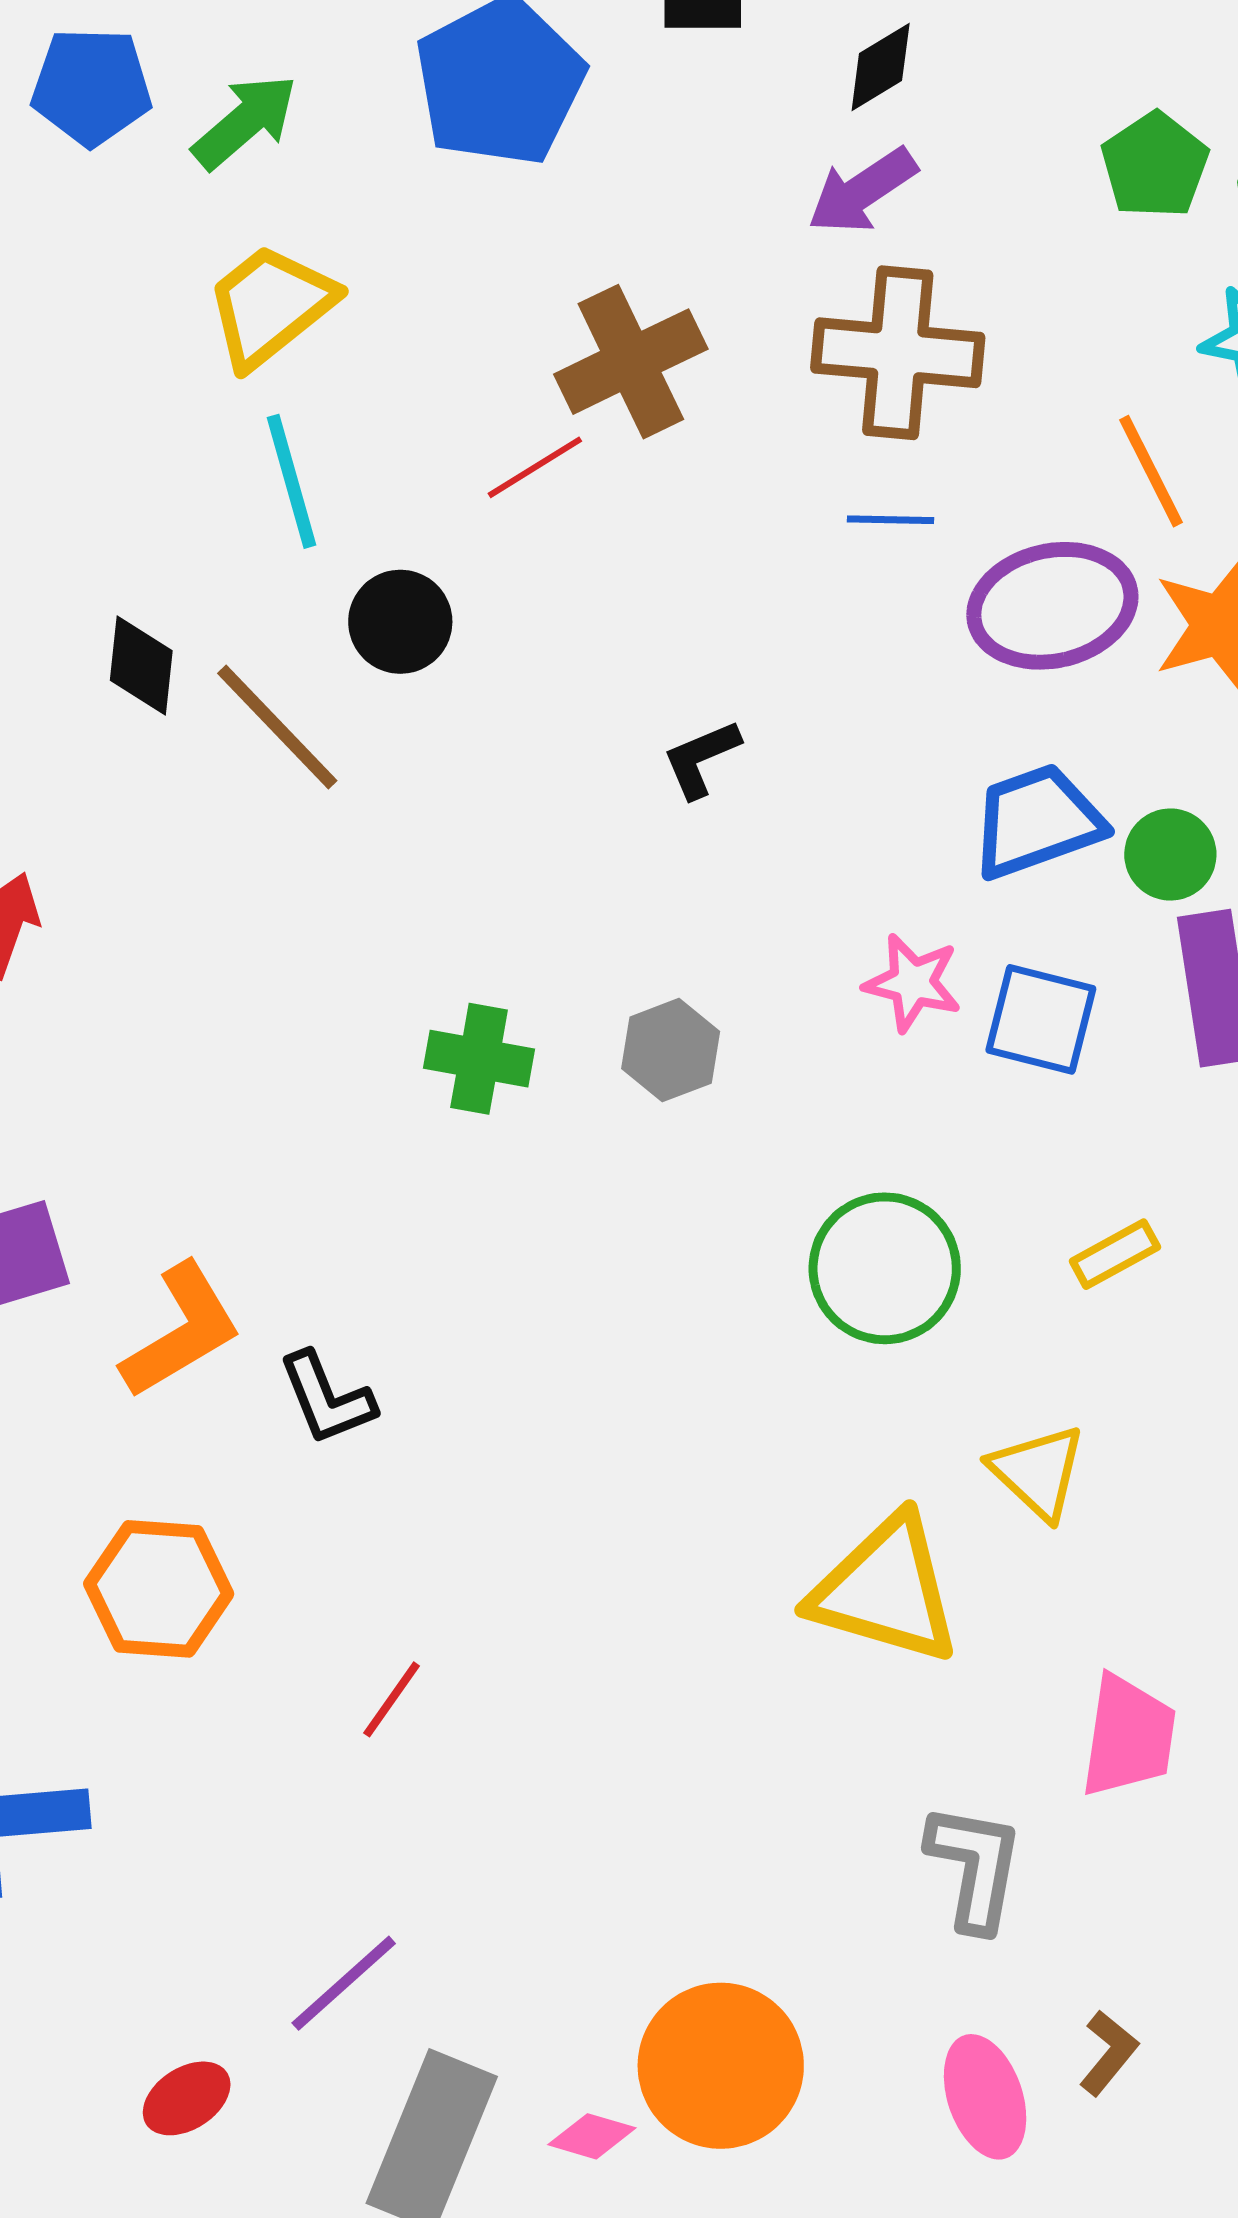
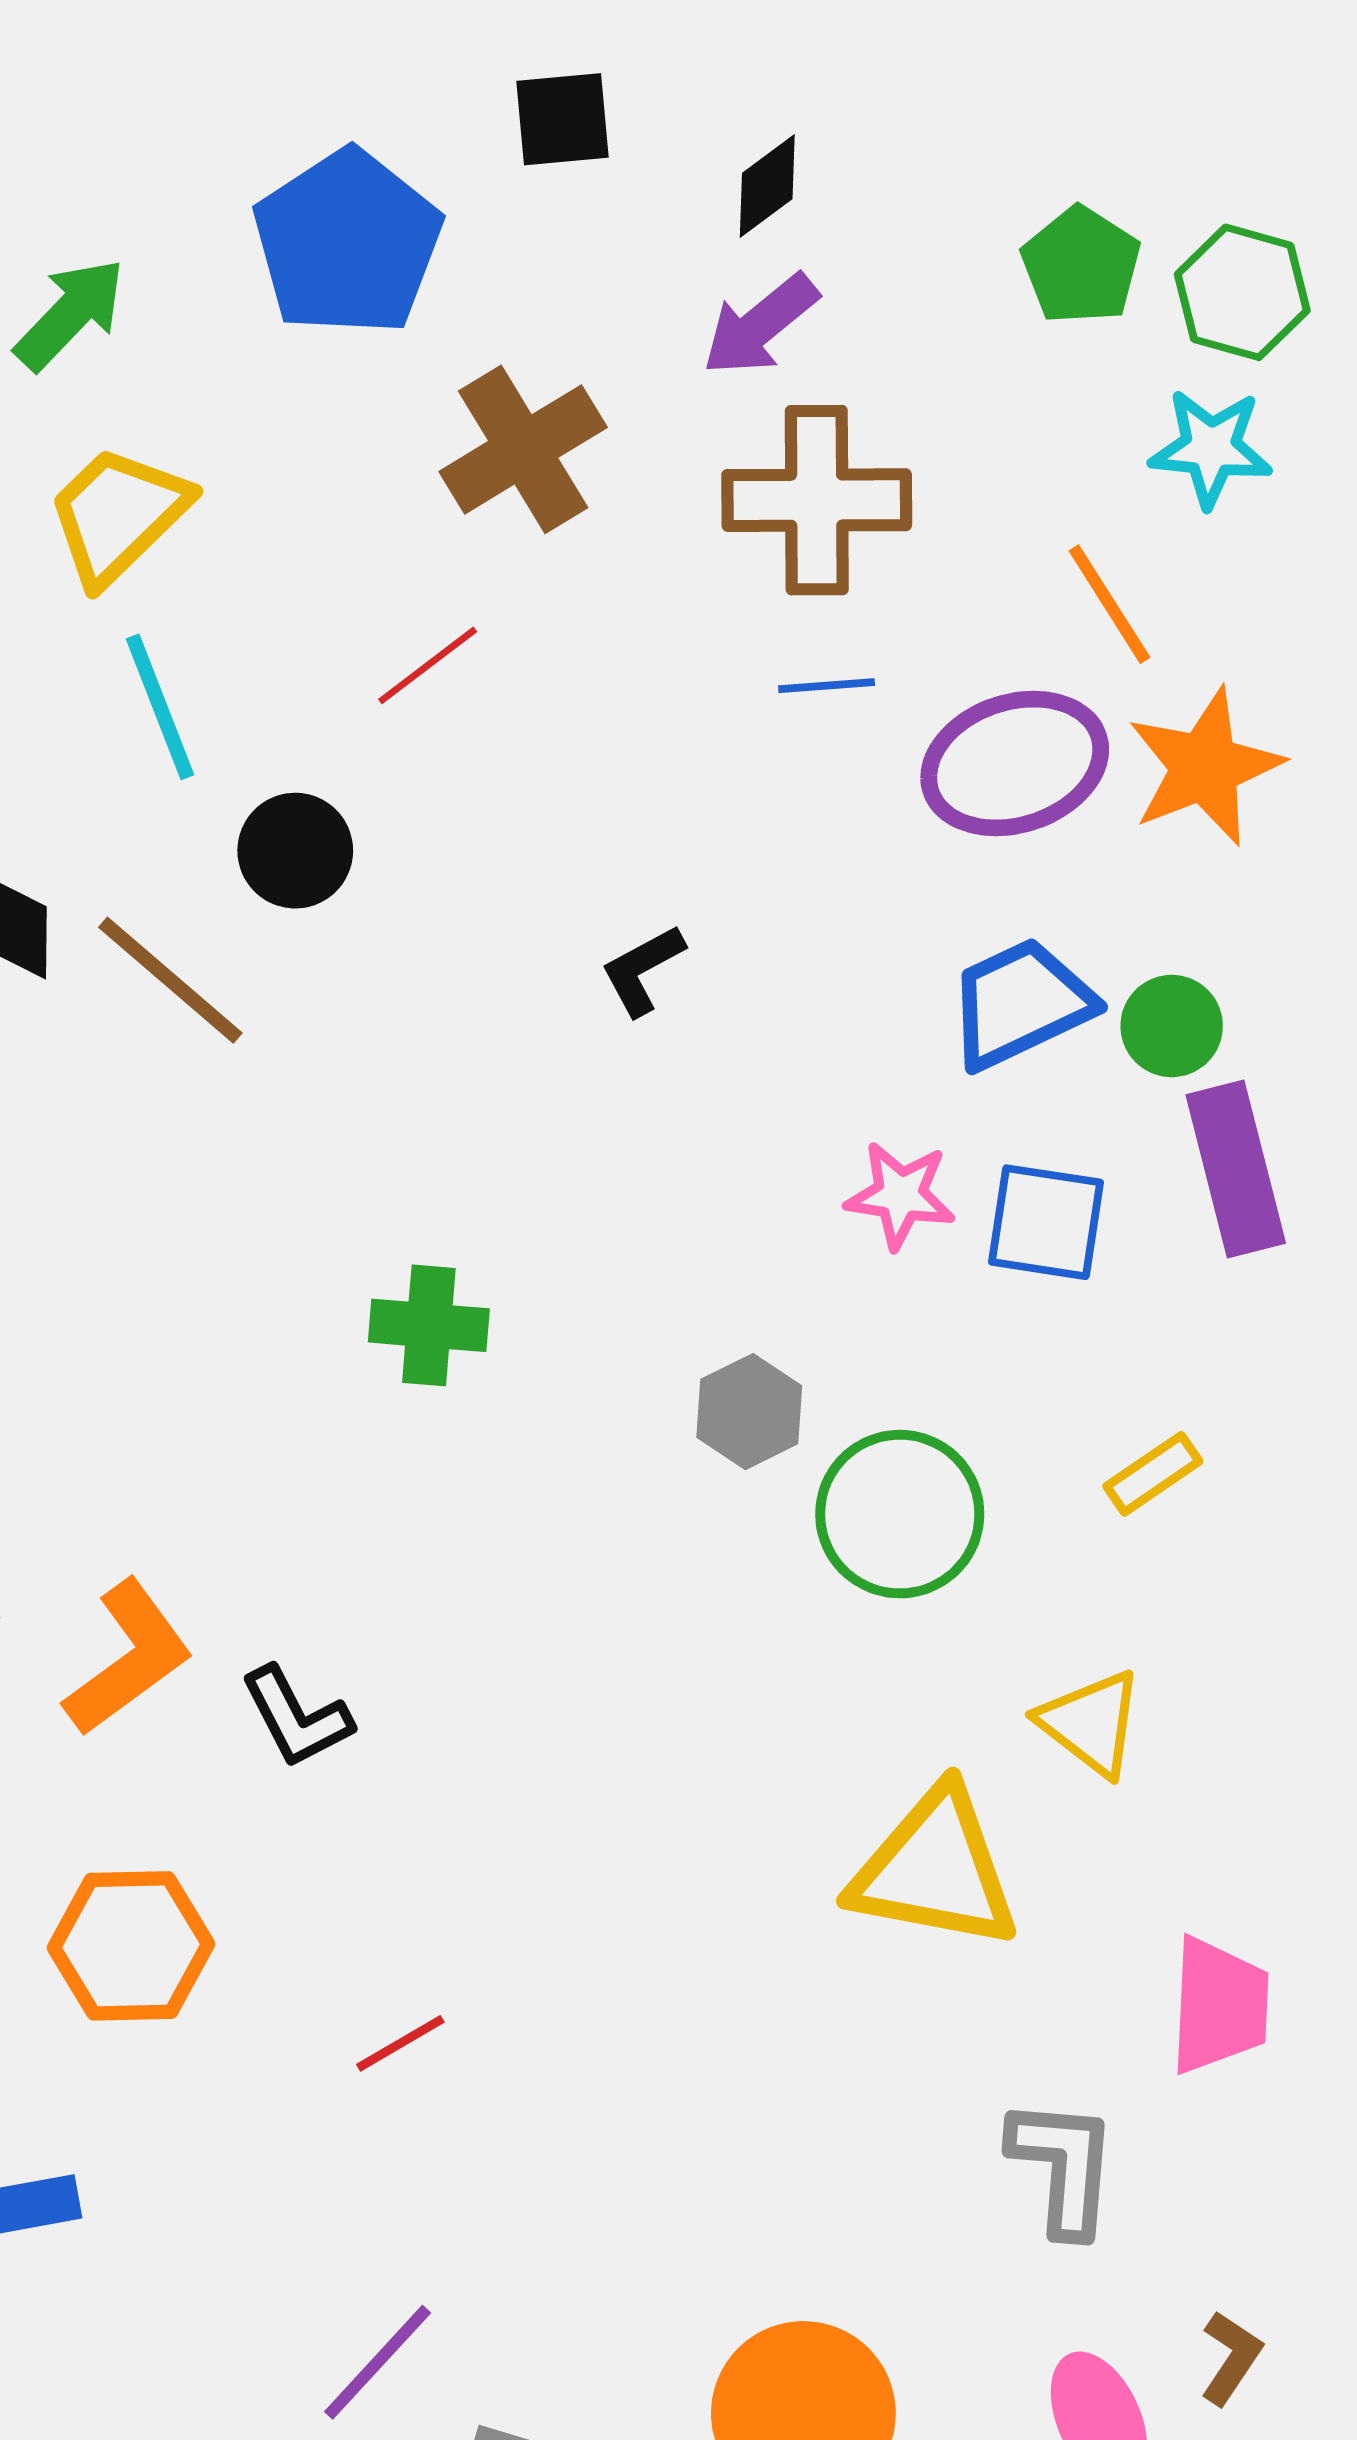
brown cross: (631, 362) -> (523, 449), moved
gray hexagon: (671, 1050) -> (749, 1412), moved
red line: (392, 1699) -> (400, 2043), turned 30

